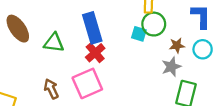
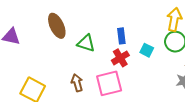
blue rectangle: (92, 28) -> (121, 36), size x0.6
cyan square: (139, 34) -> (147, 50), moved

